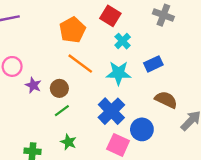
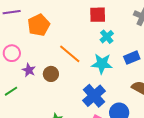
red square: (110, 16) -> (98, 15), turned -36
orange pentagon: (72, 30) -> (39, 25), moved
green line: (62, 111) -> (11, 91), moved

